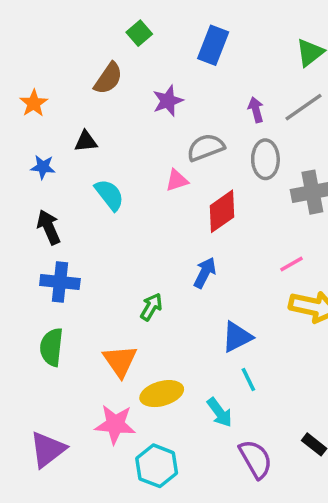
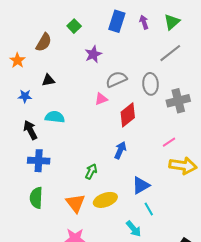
green square: (139, 33) -> (74, 26), moved
brown semicircle: (108, 78) -> (44, 42), moved
purple arrow: (256, 110) -> (144, 22), moved
cyan semicircle: (109, 195) -> (55, 117), moved, turned -42
yellow ellipse: (162, 394) -> (105, 200), moved

